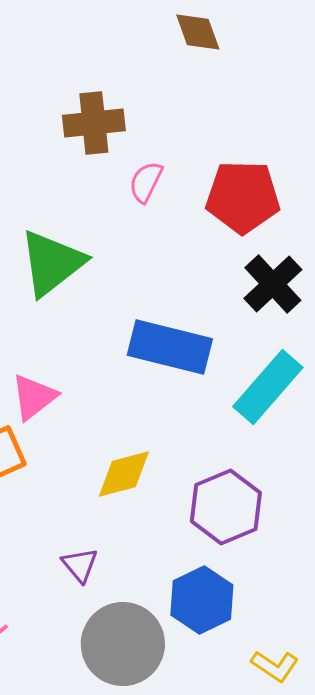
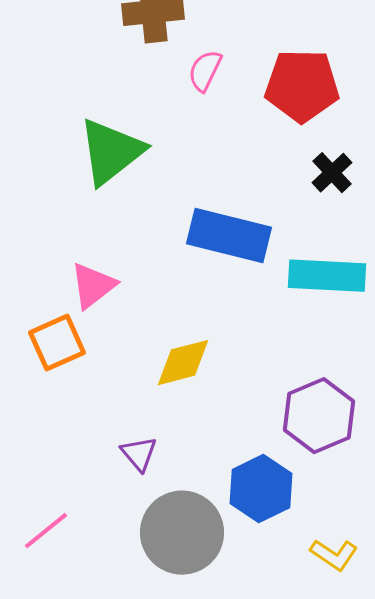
black cross: (273, 284) -> (332, 173), size x0.7
cyan rectangle: (268, 387) -> (327, 276), turned 52
purple hexagon: (226, 507) -> (319, 416), moved

